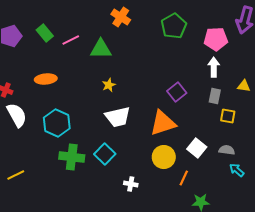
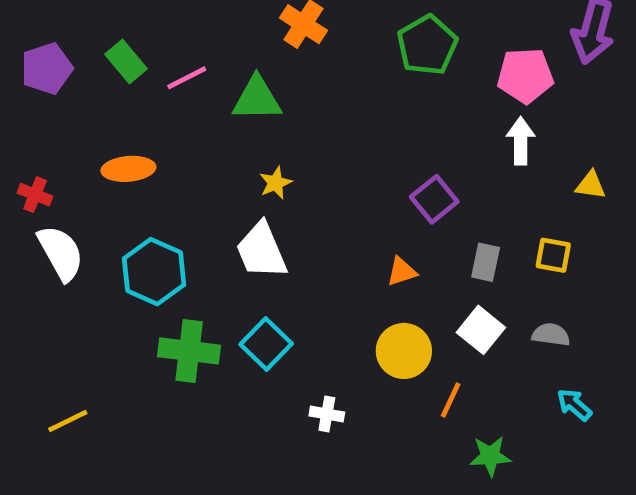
gray rectangle: (215, 96) -> (486, 262), moved
white trapezoid: (118, 117) -> (261, 251), moved, turned 80
orange triangle: (163, 123) -> (402, 272), size x0.5
cyan arrow: (237, 170) -> (574, 405), moved
yellow line: (16, 175) -> (68, 421), moved

